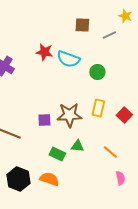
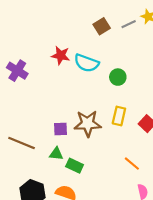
brown square: (82, 25) -> (102, 26), turned -35
gray line: (109, 35) -> (129, 24), moved
green triangle: (77, 146) -> (56, 154), moved

